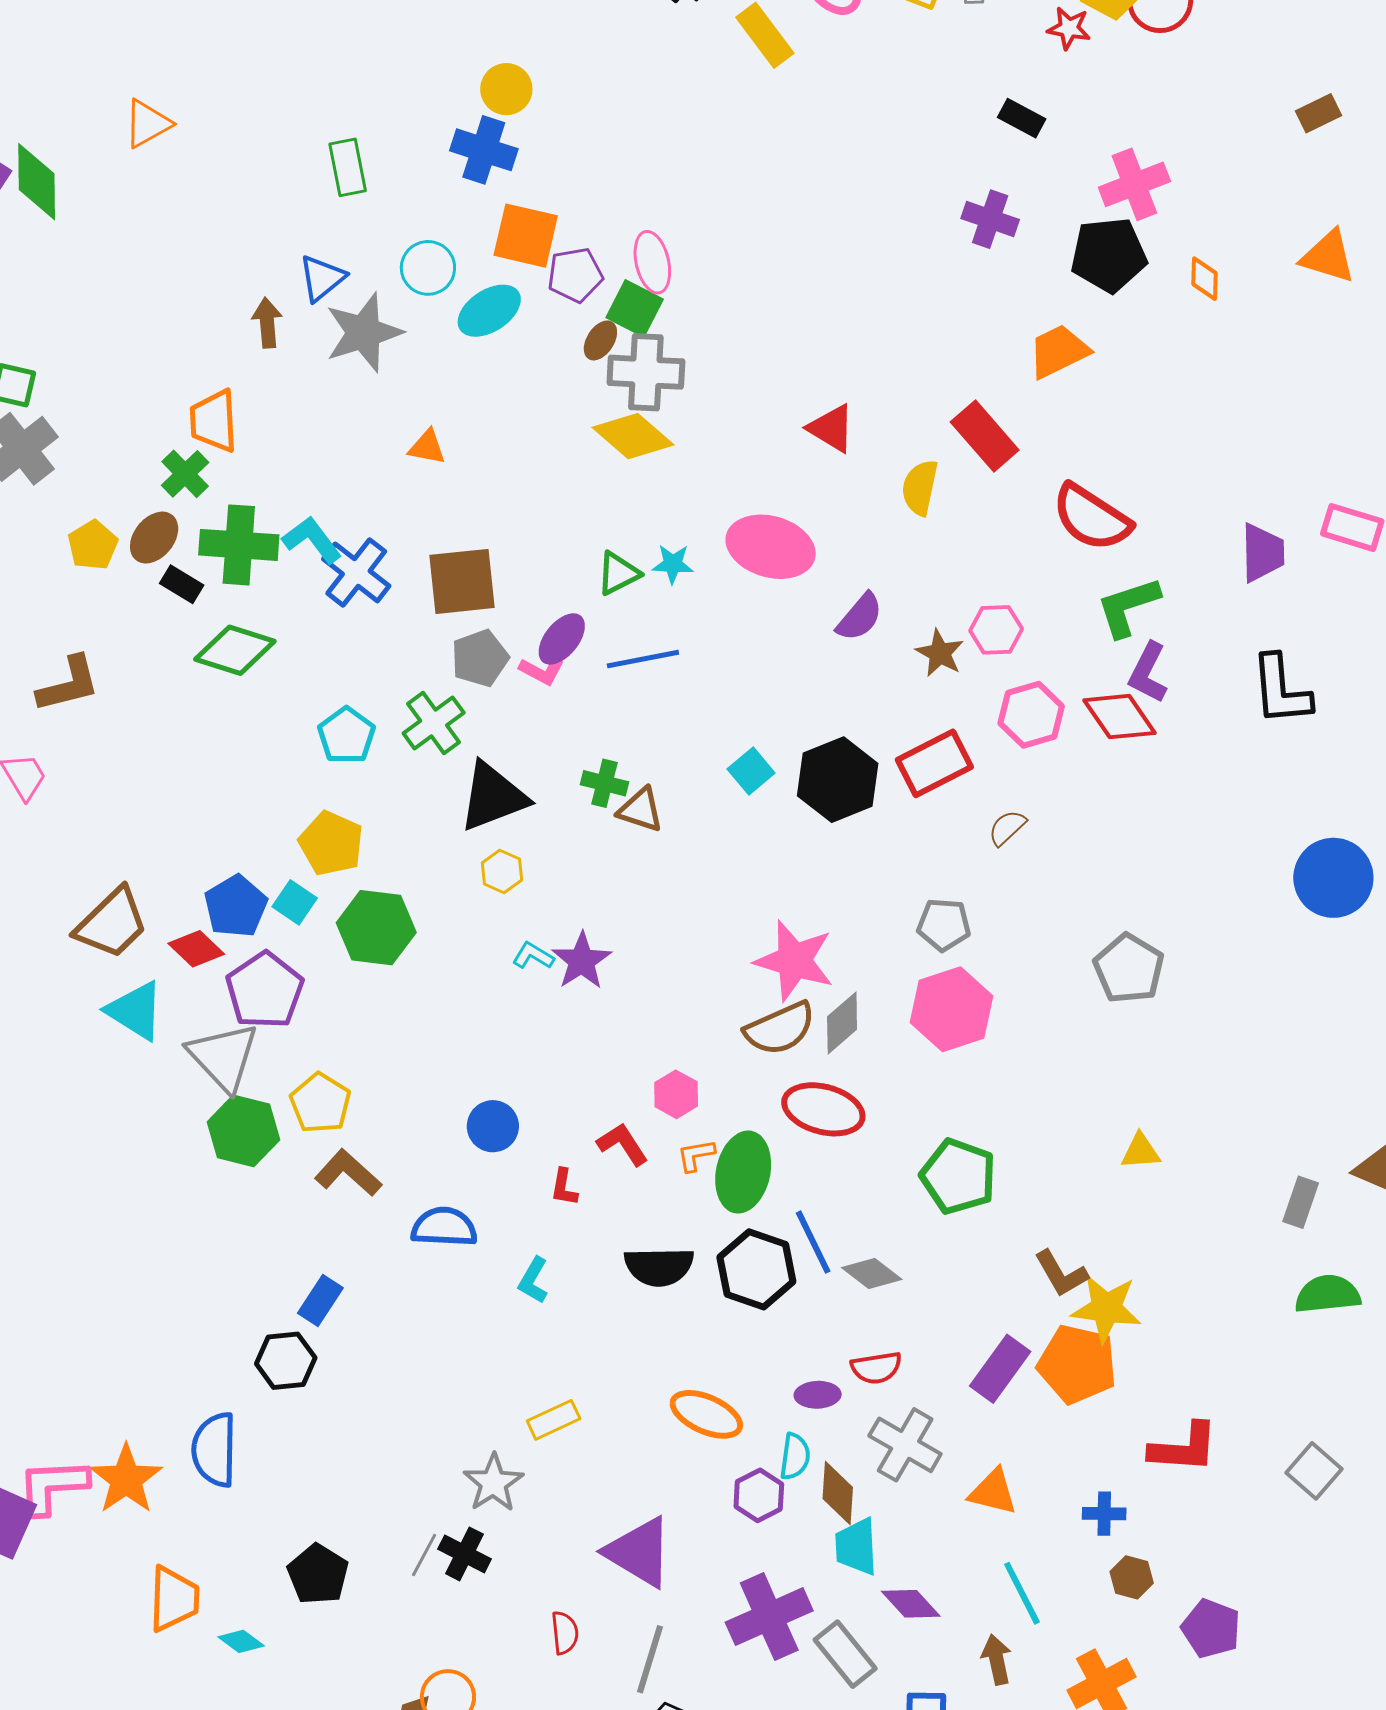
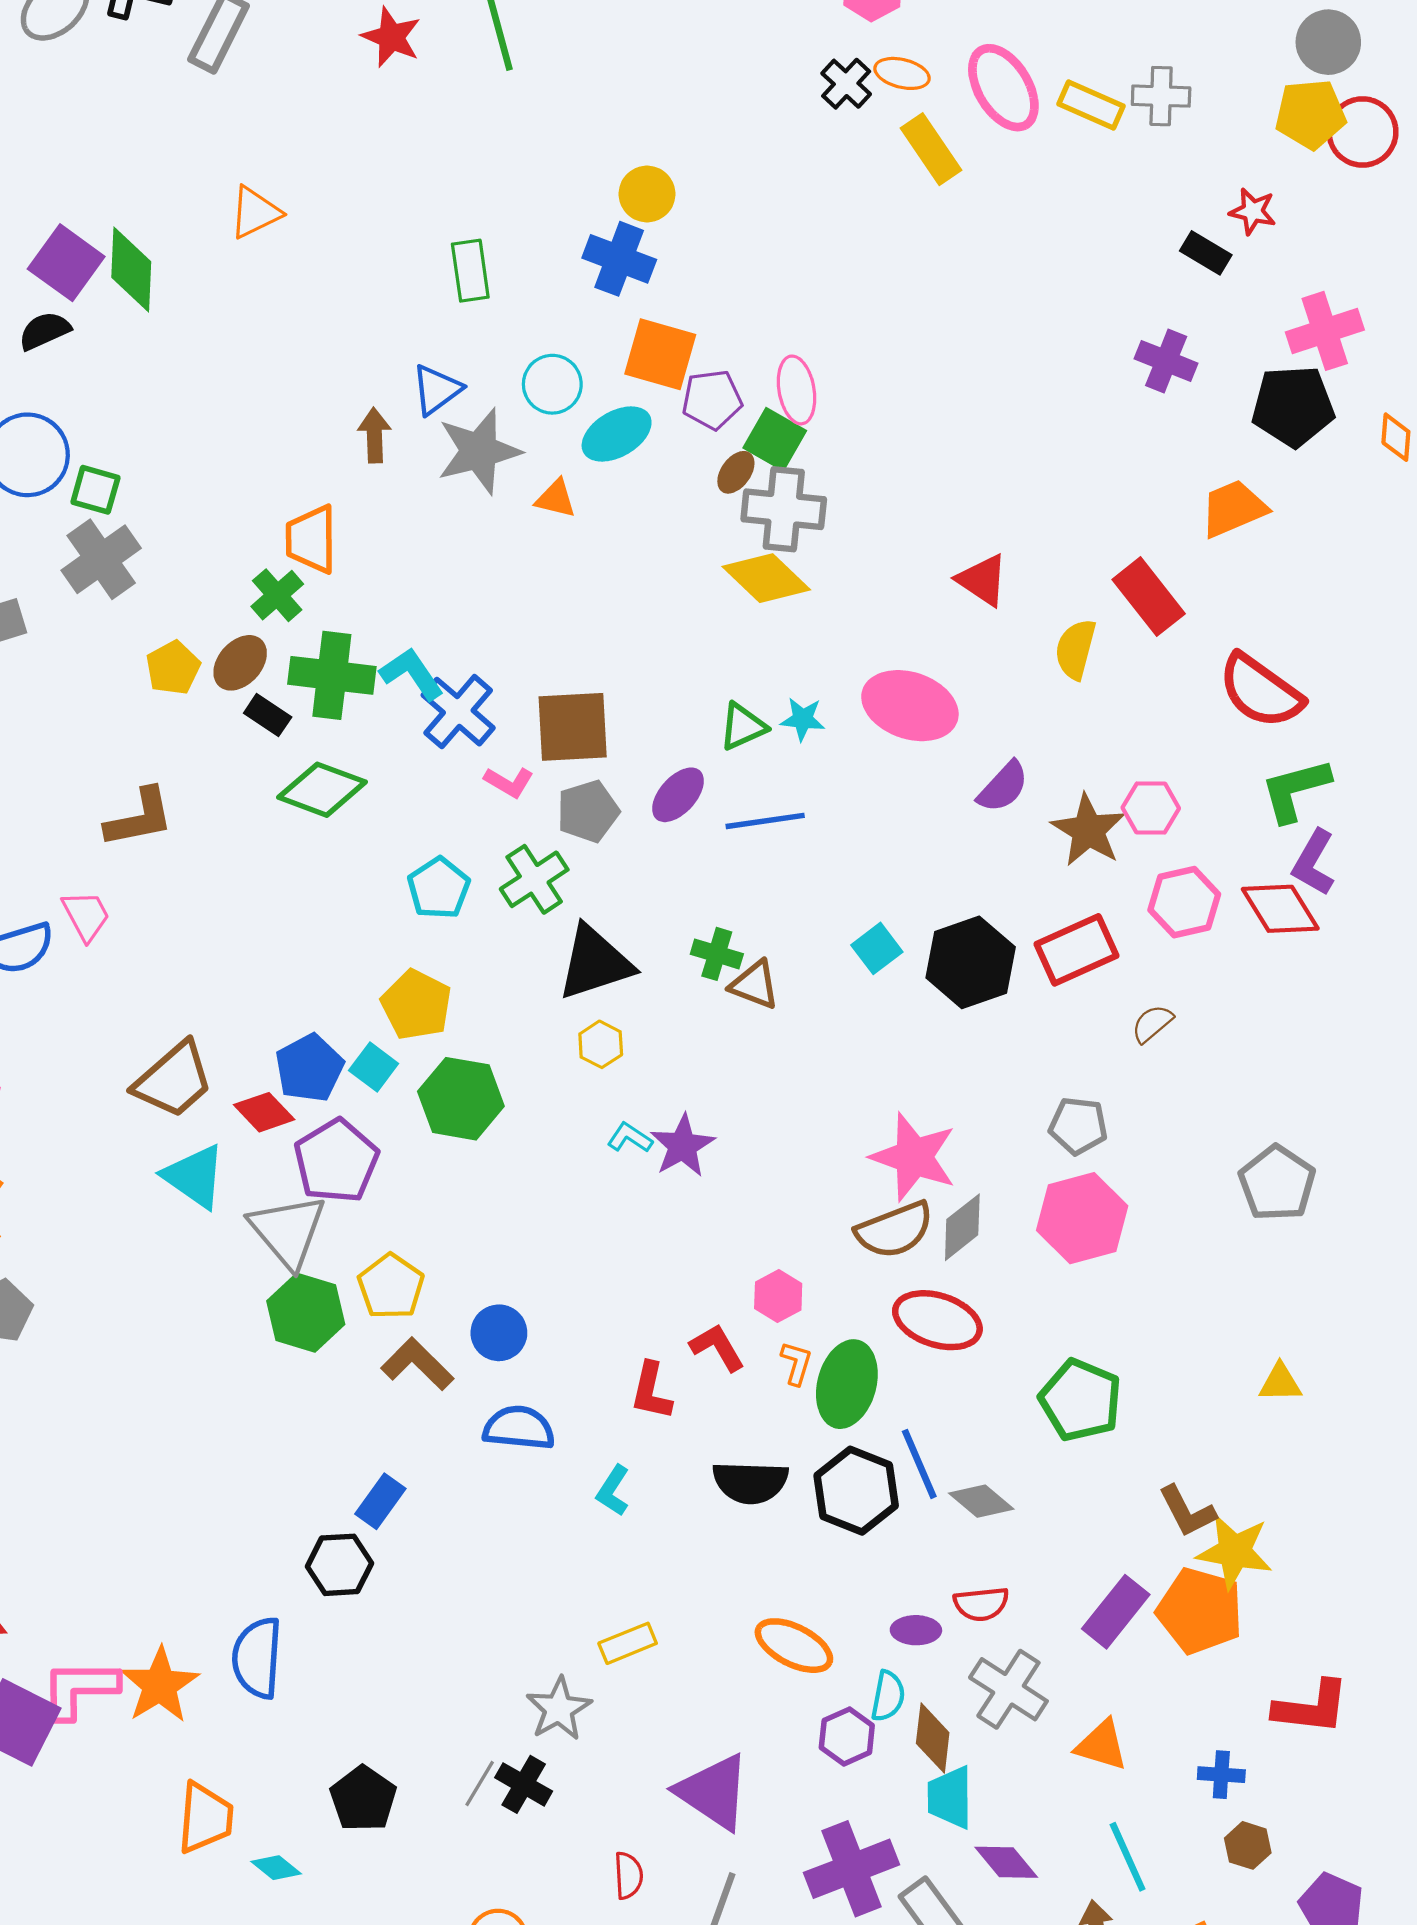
red star: (1069, 28) -> (1253, 211), moved
orange triangle: (427, 447) -> (556, 499), moved
brown star: (940, 653) -> (1088, 830), size x1.4
pink L-shape: (542, 671) -> (509, 782), moved
blue circle: (493, 1126) -> (499, 1333), moved
orange L-shape: (696, 1155) -> (796, 1363), turned 114
red L-shape: (564, 1187) -> (651, 1391), size x1.4

